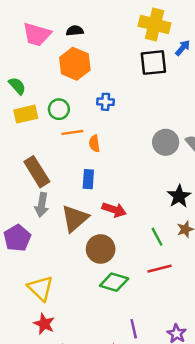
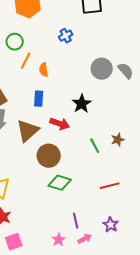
blue cross: (105, 102) -> (66, 36), moved, turned -32
orange line: (72, 132) -> (26, 61), turned -54
black star: (179, 196) -> (82, 104), moved
red line: (159, 269) -> (110, 186), moved

